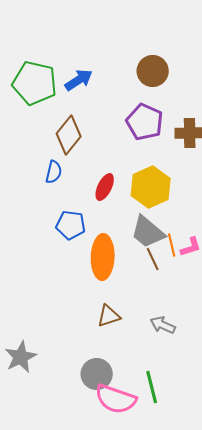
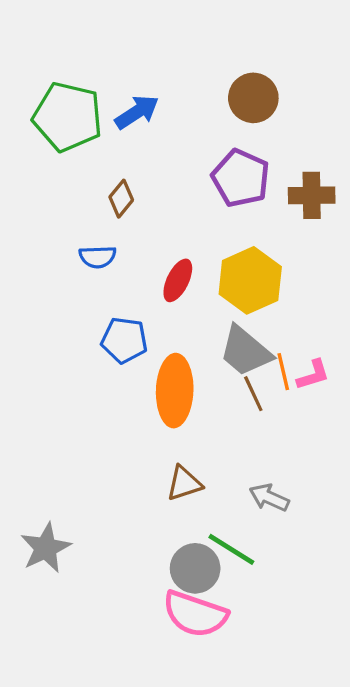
brown diamond: (69, 135) -> (121, 199), size x0.6
blue semicircle: (54, 172) -> (98, 257), turned 75
gray circle: (97, 374) -> (195, 568), moved
green line: (152, 387) -> (231, 549), moved, turned -44

